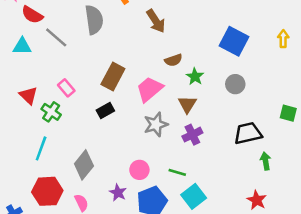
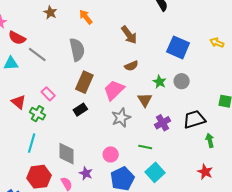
gray semicircle: (94, 20) -> (77, 50), moved
brown arrow: (156, 21) -> (129, 35), moved
yellow arrow: (283, 39) -> (217, 43), turned -64
green star: (195, 77) -> (160, 82), moved
purple cross: (192, 135) -> (162, 123), moved
gray diamond: (84, 165) -> (66, 154), turned -35
green line: (177, 172) -> (145, 147), moved
purple star: (118, 193) -> (86, 173), moved

